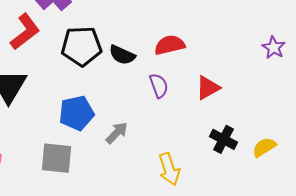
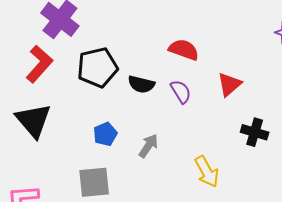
red semicircle: (170, 45) -> (184, 50), turned 44
black semicircle: (122, 55) -> (141, 84), moved
blue pentagon: (77, 113) -> (105, 134), size x0.7

